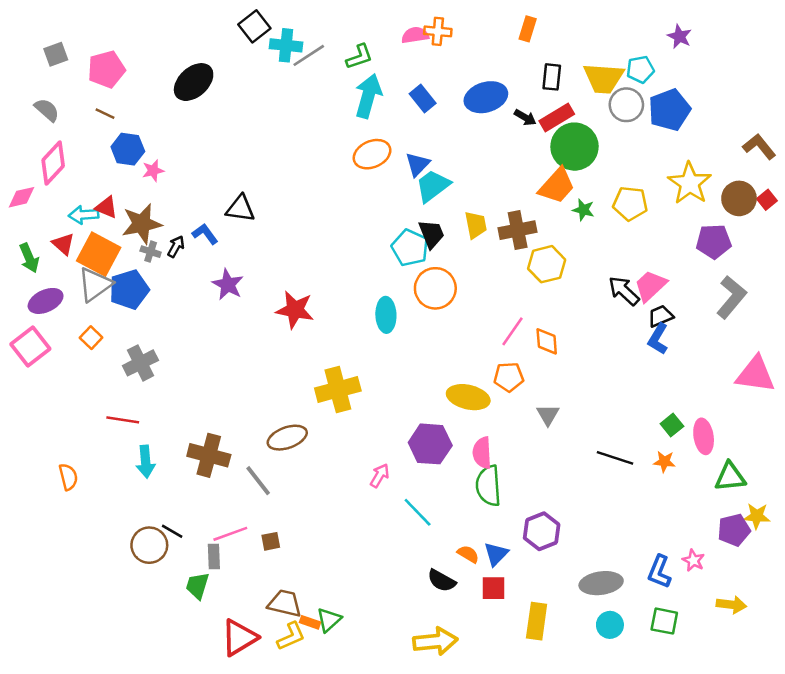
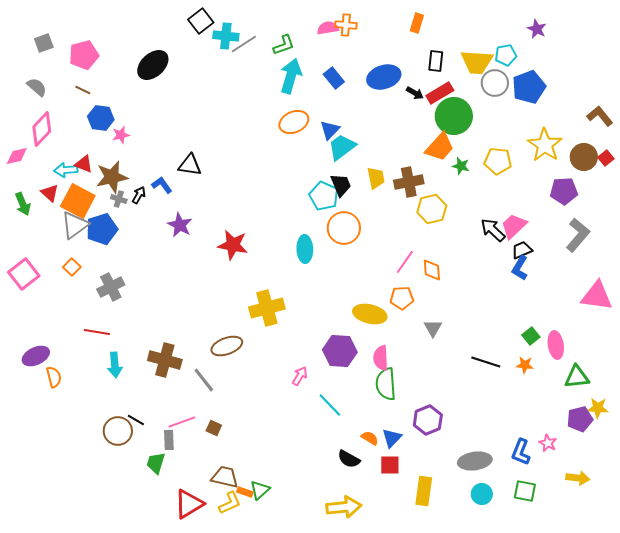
purple ellipse: (46, 301) -> (36, 356), moved
brown square: (271, 541) -> (214, 428), turned 35

